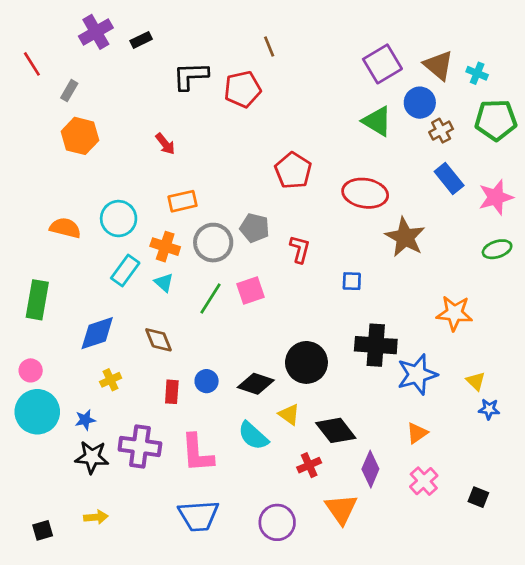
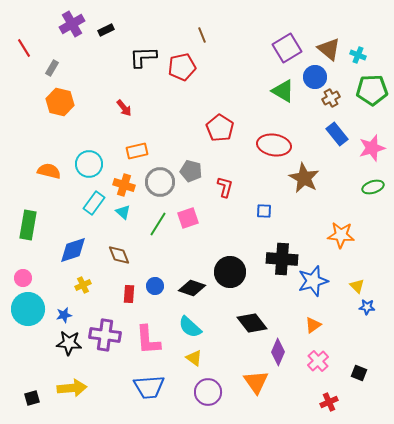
yellow triangle: (289, 414) -> (194, 358), moved
red cross: (309, 465) -> (329, 402), moved
yellow arrow: (96, 517) -> (72, 388), size x1.6

